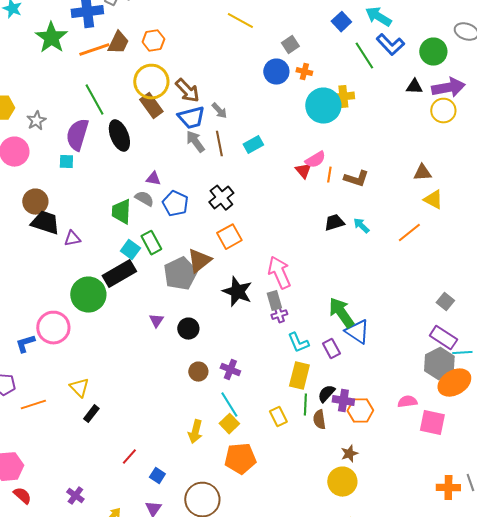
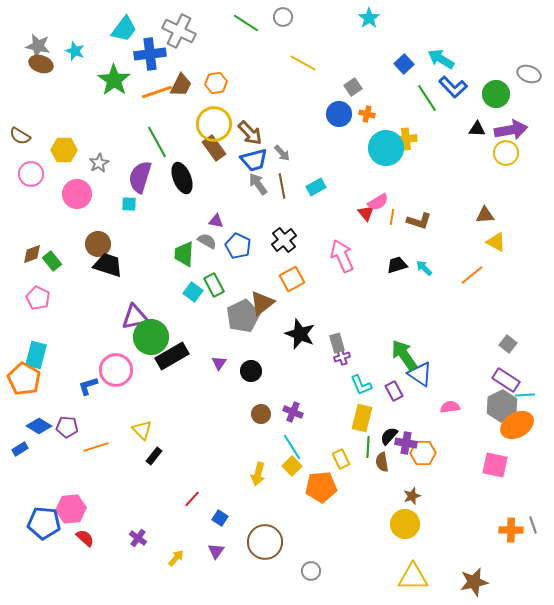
purple triangle: (72, 239) -> (135, 317), moved, size x1.6
pink arrow: (279, 273) -> (342, 256), moved
black rectangle: (119, 274) -> (172, 356), moved
pink semicircle: (407, 402) -> (450, 407), moved
orange pentagon: (240, 459) -> (321, 487), moved

